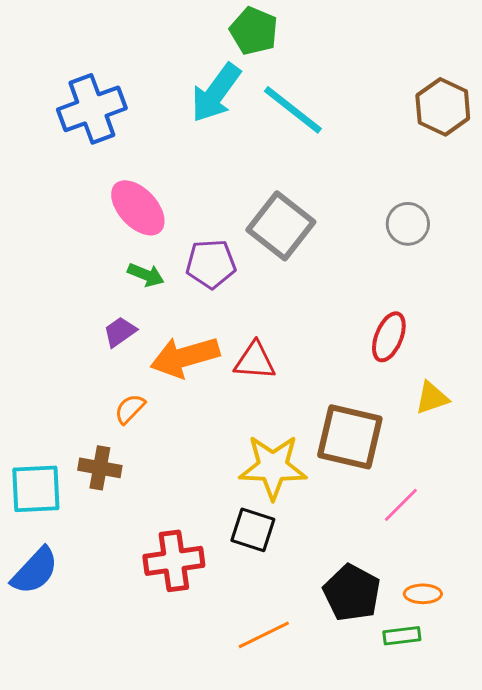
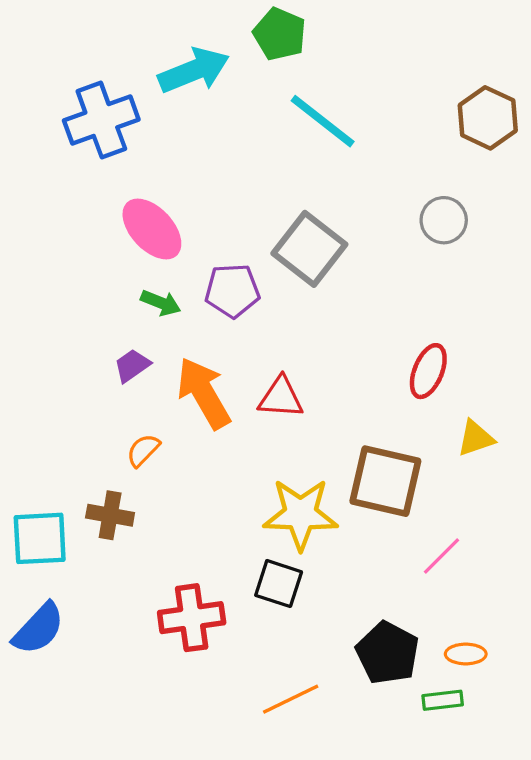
cyan arrow: (216, 93) -> (194, 70), moved, turned -148
gray circle: (408, 224) -> (444, 220), moved
orange arrow: (185, 357) -> (204, 393), turned 76

